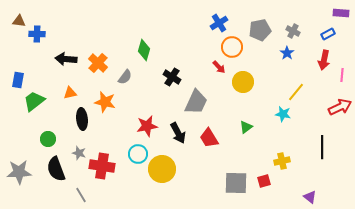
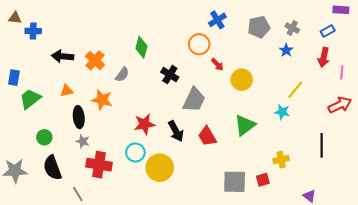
orange circle: (232, 47) -> (199, 44), moved
green triangle: (246, 127) -> (245, 125), size x1.6
gray star: (79, 153) -> (83, 141), moved

